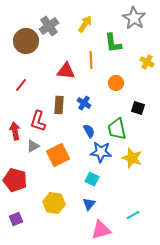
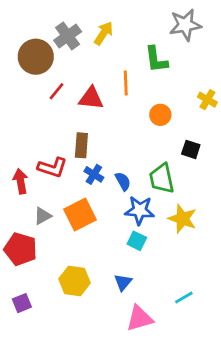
gray star: (134, 18) -> (185, 25), turned 30
yellow arrow: (85, 24) -> (104, 33), moved
yellow cross: (147, 62) -> (207, 100), moved
red line: (21, 85) -> (57, 91), moved
blue cross: (84, 103) -> (94, 174), moved
red L-shape: (38, 121) -> (52, 167), turned -90
gray triangle: (33, 146) -> (43, 216), moved
cyan square: (92, 179) -> (137, 241), moved

